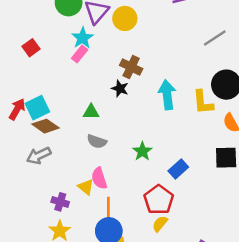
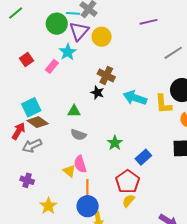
pink rectangle: (80, 54) -> (52, 66), moved
cyan arrow: (167, 95) -> (135, 98), turned -65
red arrow: (17, 109) -> (19, 131), moved
purple cross: (60, 202) -> (27, 180), moved

